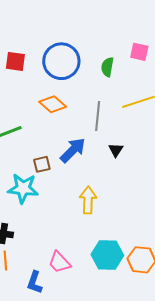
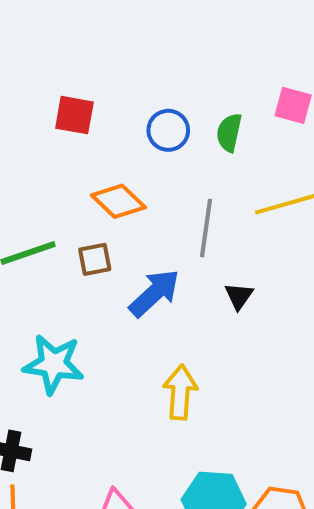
red square: (15, 61) -> (74, 115), moved
blue circle: (61, 61) -> (168, 130), moved, size x0.6
brown square: (42, 164) -> (95, 259), moved

